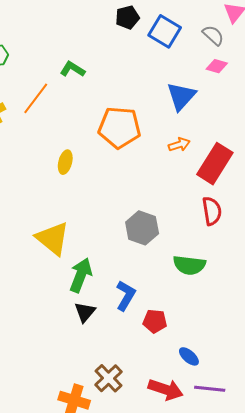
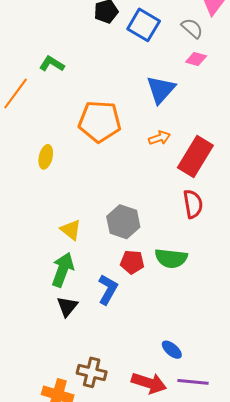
yellow triangle: (53, 238) -> (71, 230), moved, size x0.6
red pentagon: (155, 321) -> (132, 262), moved
brown cross: (108, 378) -> (92, 372), turned -32

